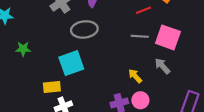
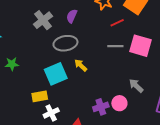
gray arrow: (162, 66) -> (136, 86), moved
yellow arrow: (135, 76) -> (81, 65), moved

